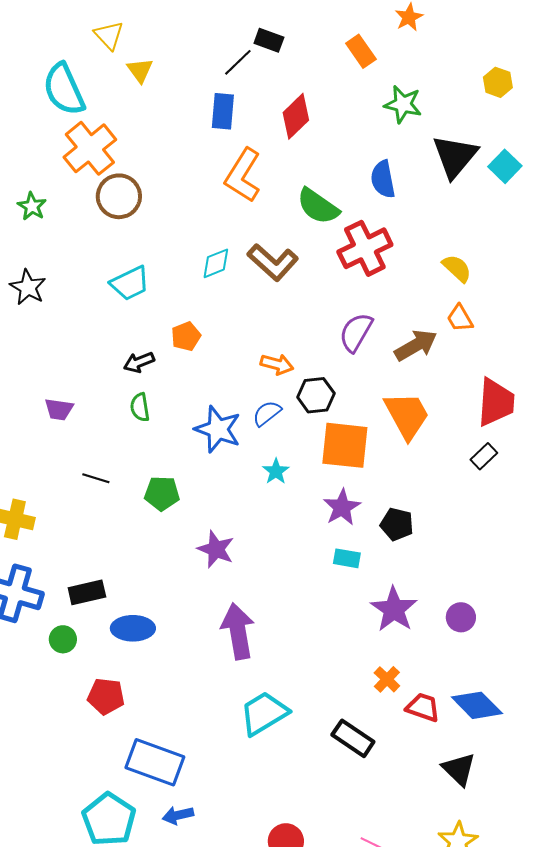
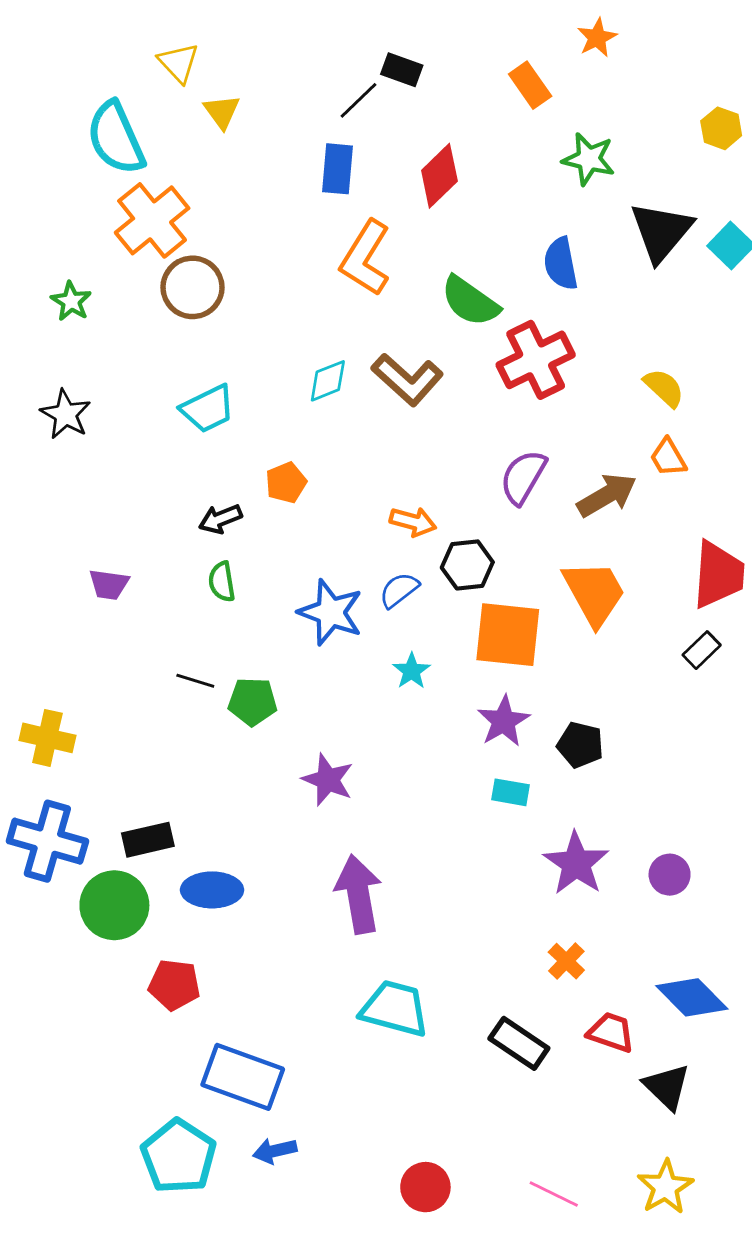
black line: (96, 478) -> (195, 681), moved
green circle: (63, 639) -> (114, 905), size x1.8
red trapezoid: (423, 707) -> (611, 1032), moved
cyan trapezoid: (264, 713) -> (395, 1009), turned 46

